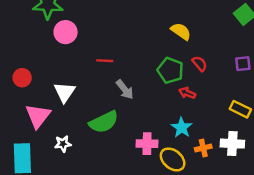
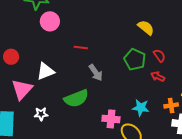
white triangle: (65, 92) -> (46, 71), turned 30
red arrow: (187, 93) -> (158, 77), moved
cyan star: (182, 128) -> (141, 108), turned -30
orange cross: (203, 148) -> (171, 105), moved

